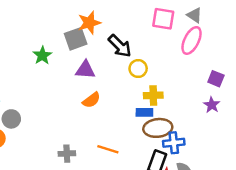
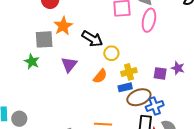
gray square: (76, 39) -> (44, 39), moved, turned 30
purple triangle: (85, 70) -> (69, 65), turned -42
purple square: (216, 79) -> (160, 73), moved
orange semicircle: (91, 100) -> (100, 76), moved

